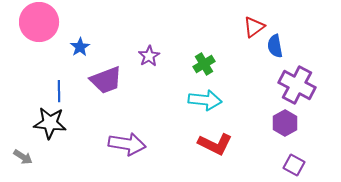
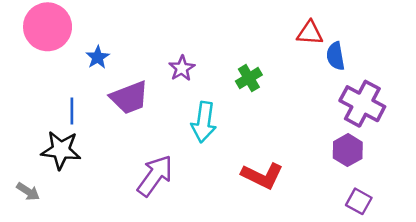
red triangle: (254, 27) -> (310, 33), turned 40
cyan arrow: (205, 100) -> (204, 122), moved, turned 92
purple arrow: (127, 144) -> (155, 176), turned -63

